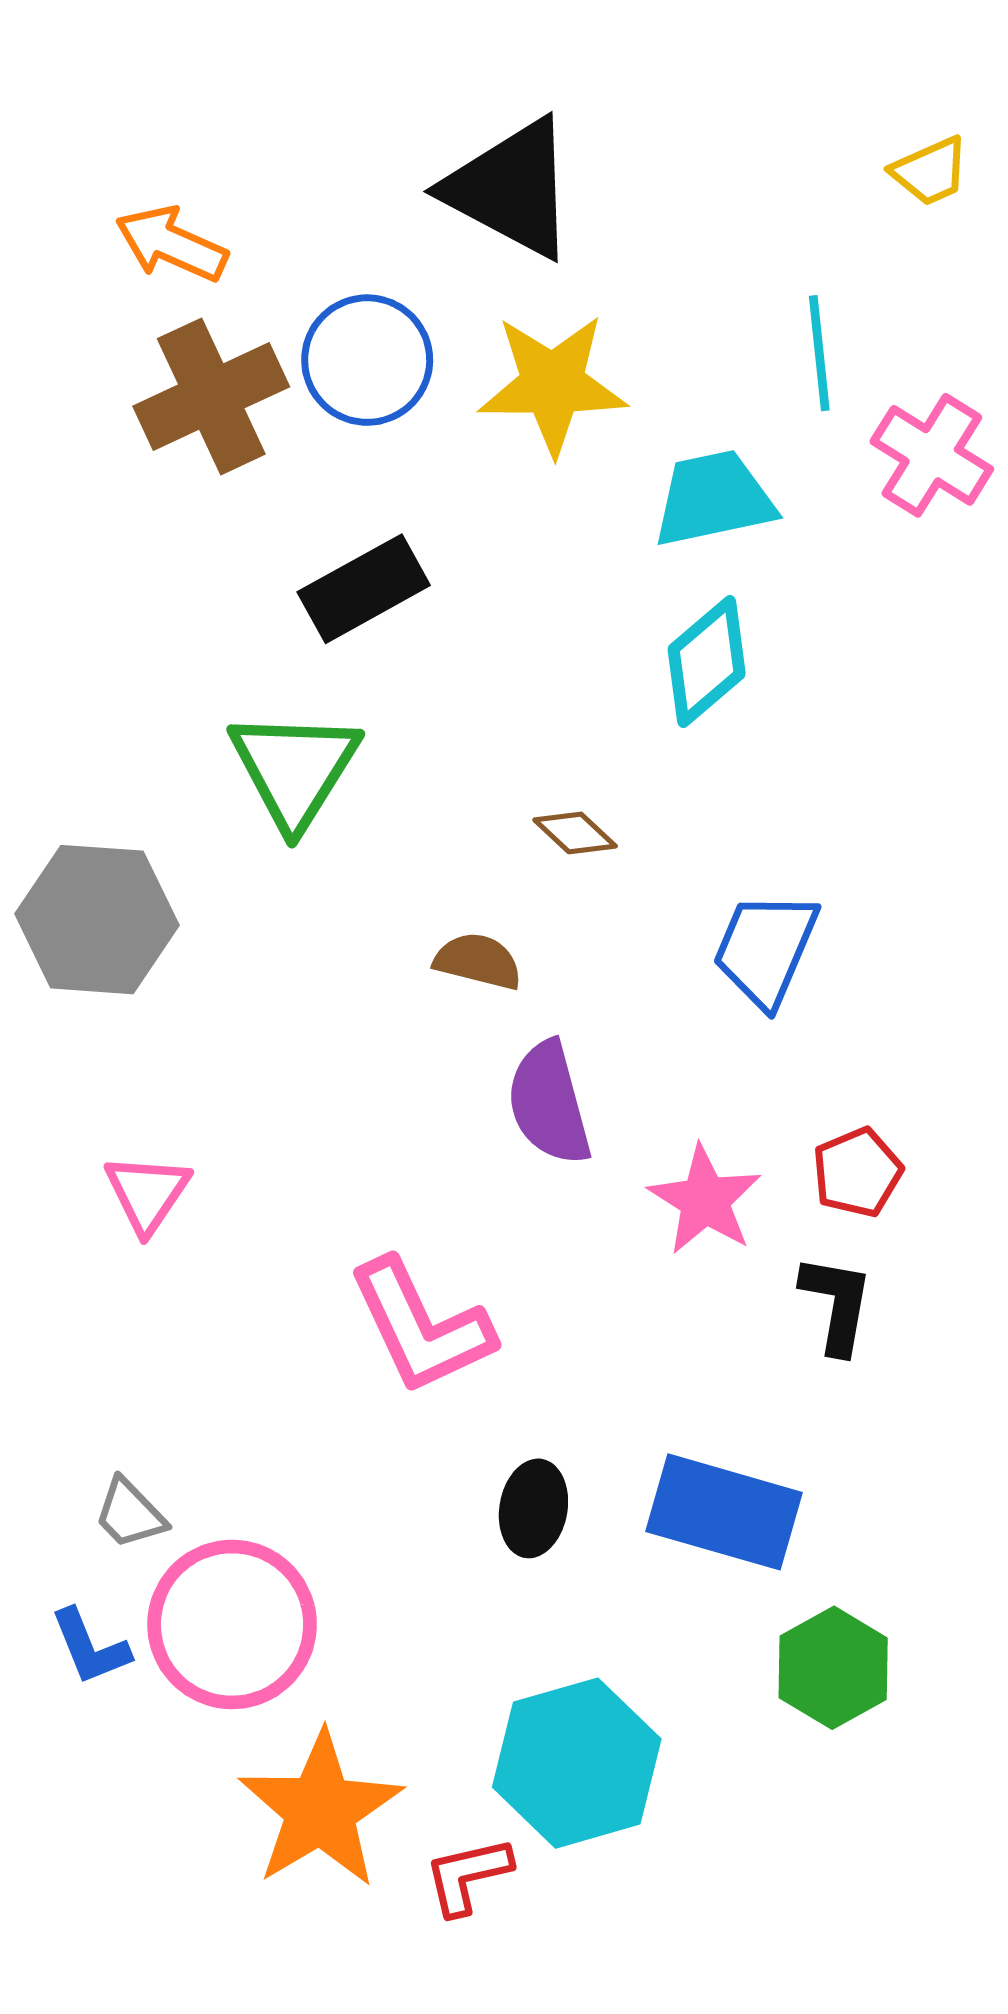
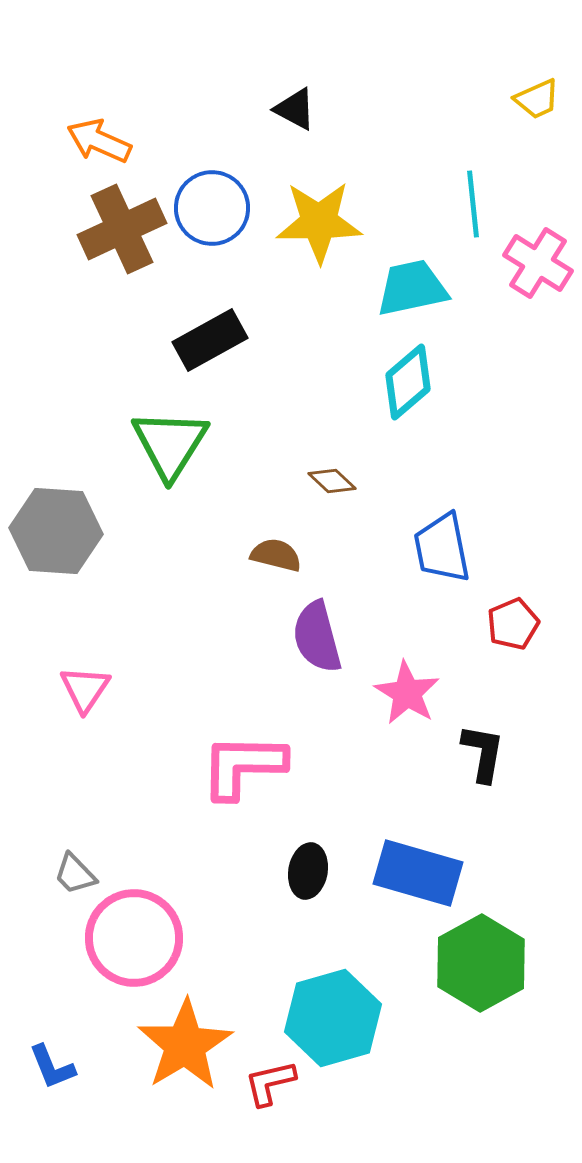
black triangle: (511, 189) -> (295, 109), size x0.5
blue trapezoid: (766, 949) -> (442, 548), turned -34
red pentagon: (857, 1172) -> (513, 624), moved
pink L-shape: (421, 1327) -> (243, 766), turned 116
blue L-shape: (90, 1647) -> (52, 1067), moved
green hexagon: (833, 1668) -> (481, 963), size x1.4

